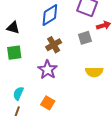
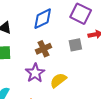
yellow semicircle: (94, 72) -> (58, 80), moved, turned 138

